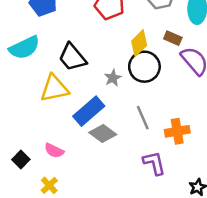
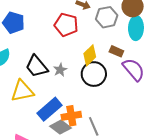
gray star: (113, 78) -> (60, 70), moved
gray line: (143, 118) -> (94, 126), moved
orange cross: (177, 131) -> (71, 116), moved

